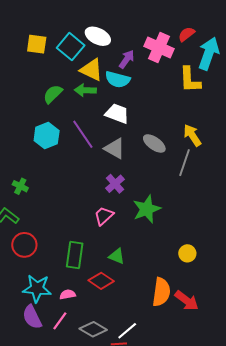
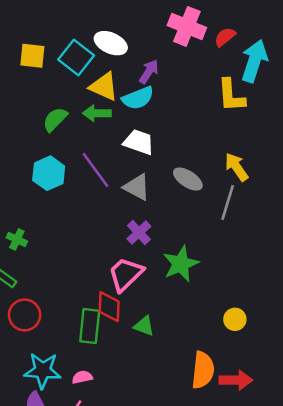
pink cross: (159, 47) -> (187, 26), moved
cyan semicircle: (118, 79) -> (138, 98), turned -35
pink trapezoid: (104, 216) -> (126, 274), size x1.4
red diamond: (101, 281) -> (109, 307), moved, turned 60
red arrow: (187, 301) -> (236, 380), turned -35

